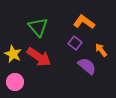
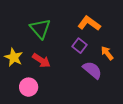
red arrow: (39, 57) -> (41, 60), size x0.7
pink circle: (15, 82) -> (29, 87), moved

